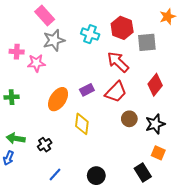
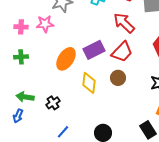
pink cross: (17, 52) -> (21, 27), moved
purple rectangle: (87, 90) -> (94, 50), size x1.5
brown circle: (129, 119) -> (118, 78), moved

